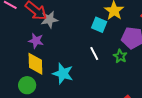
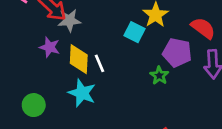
white line: (94, 53) -> (99, 63), moved
yellow diamond: (35, 64) -> (79, 59), moved

